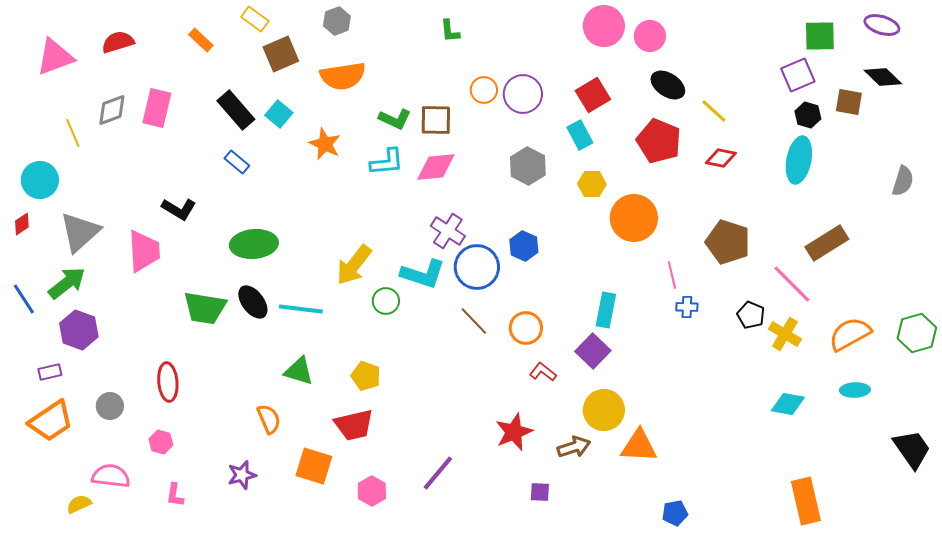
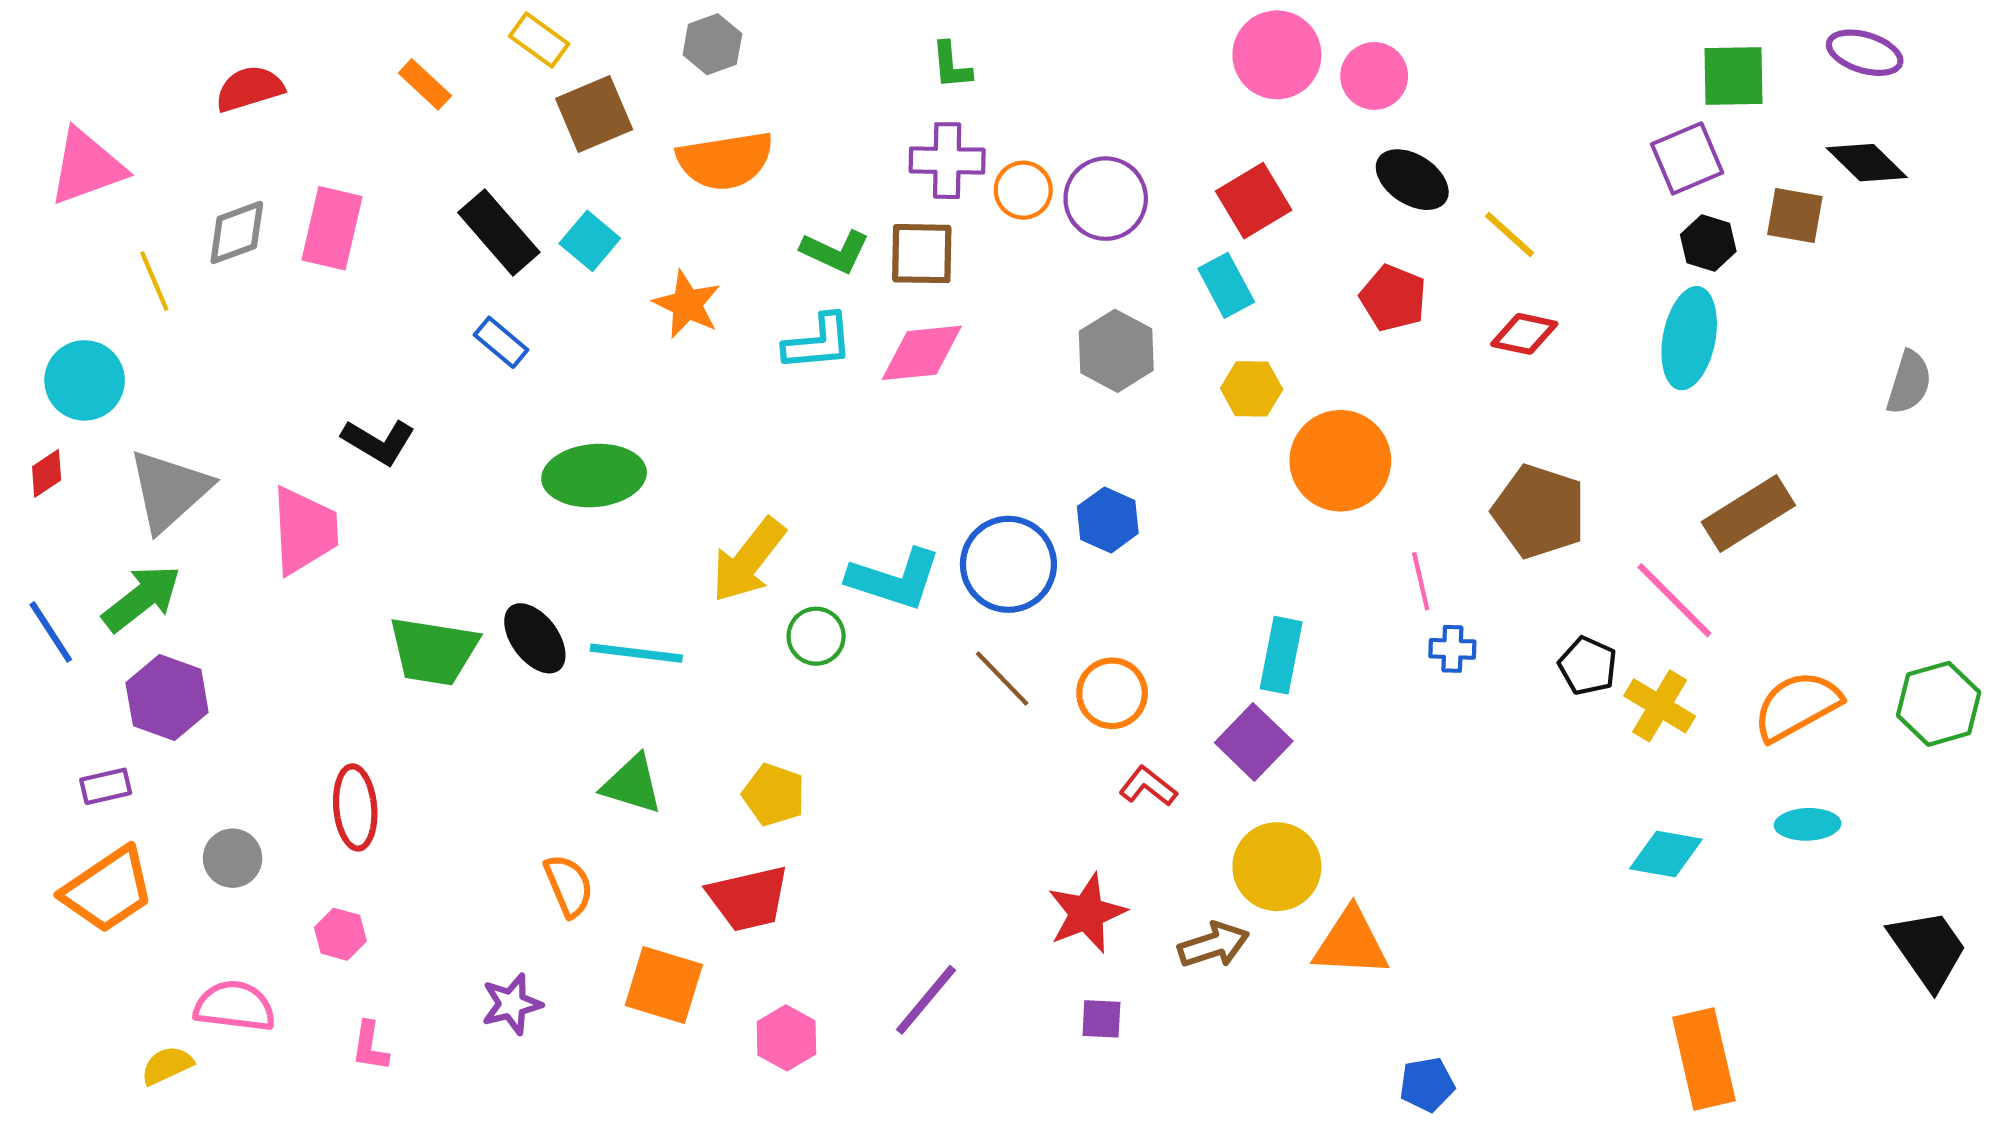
pink triangle: (55, 57) -> (87, 167), moved
red pentagon: (659, 141) -> (1393, 298), size x0.7
purple cross: (448, 231) -> (947, 161), moved, turned -32
green ellipse: (254, 244) -> (594, 476), moved
purple square: (540, 492) -> (1101, 1019), moved

